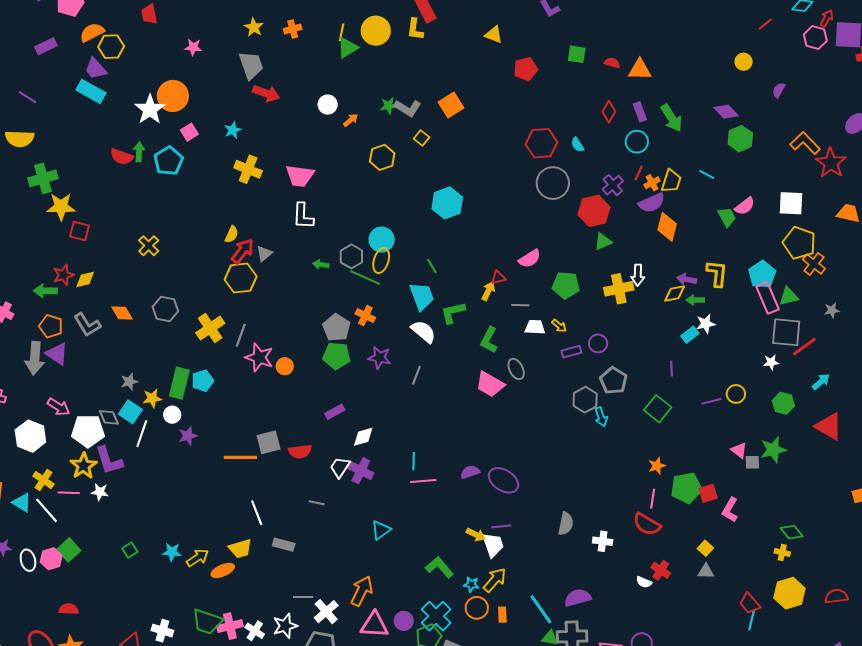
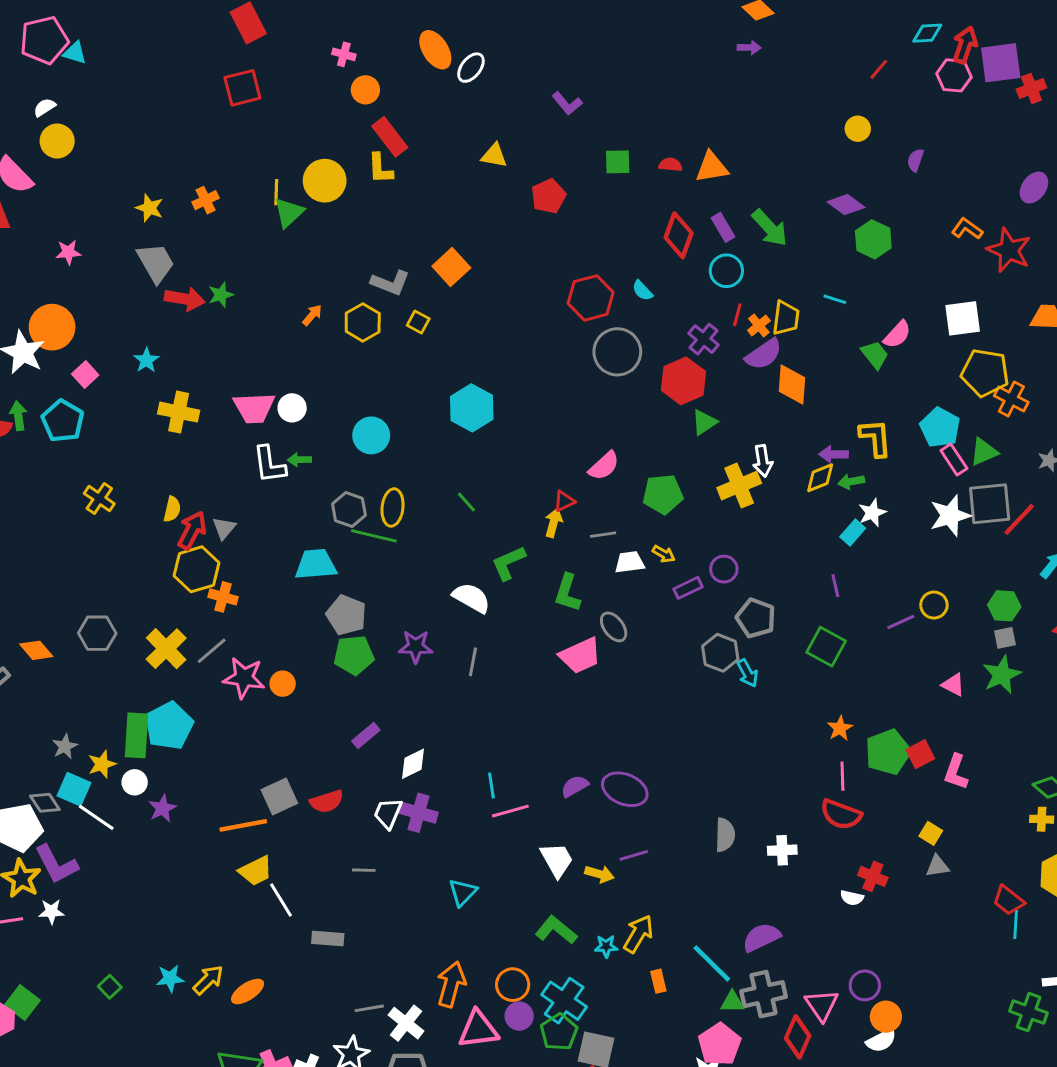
red arrow: (827, 18) -> (965, 45), size x1.4
white circle: (328, 105) -> (292, 408), moved
green star: (389, 106) -> (221, 295), moved
red diamond: (609, 112) -> (679, 235), size x1.4
orange L-shape: (805, 143) -> (967, 229), size x0.7
yellow hexagon: (382, 157) -> (363, 322), moved
cyan circle: (382, 240) -> (371, 435), moved
yellow cross: (149, 246) -> (99, 499), moved
green arrow: (321, 264) -> (299, 460), moved
cyan trapezoid: (422, 296) -> (316, 564), moved, turned -64
pink rectangle: (768, 298) -> (954, 460), size x0.7
orange cross: (365, 316) -> (223, 597), moved
gray line: (241, 335) -> (212, 651), turned 40
white star: (771, 362) -> (950, 516), moved, size x1.8
cyan pentagon: (203, 381) -> (169, 726), size x1.5
pink trapezoid: (490, 384) -> (580, 656), turned -44
white line: (142, 434) -> (96, 817), turned -64
gray square: (752, 462) -> (1005, 638), moved
white trapezoid: (493, 545) -> (557, 860), moved
yellow trapezoid: (240, 549) -> (256, 871), moved
orange circle: (477, 608) -> (513, 985), moved

